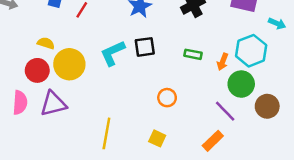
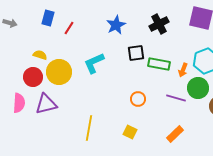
black square: (145, 47) -> (136, 53), moved
green rectangle: (193, 54) -> (159, 64), size x1.5
purple line: (225, 111) -> (176, 98), moved, turned -30

